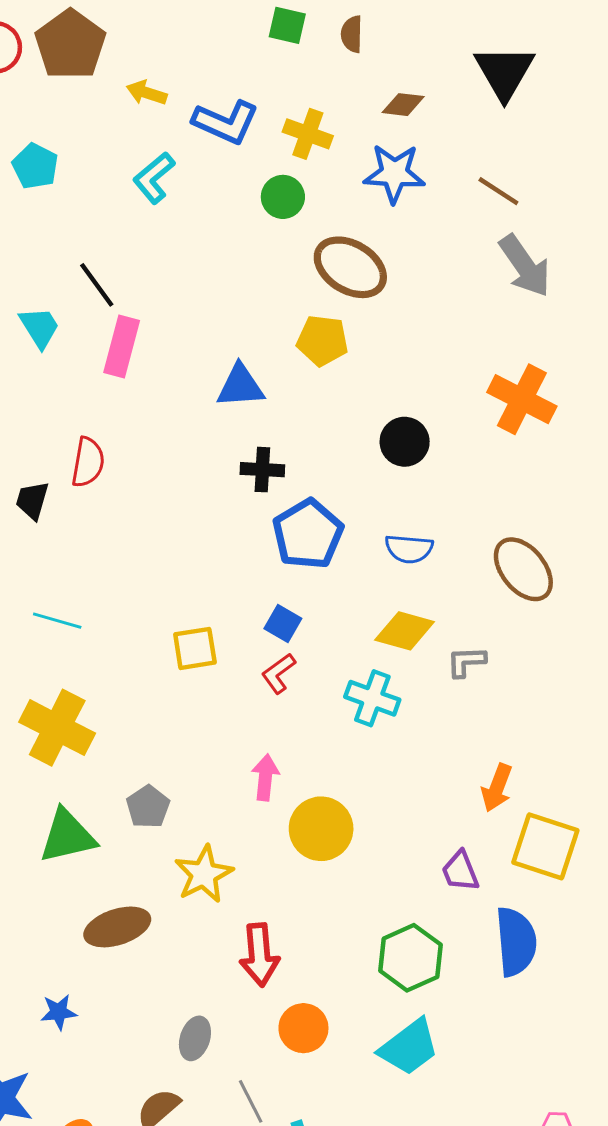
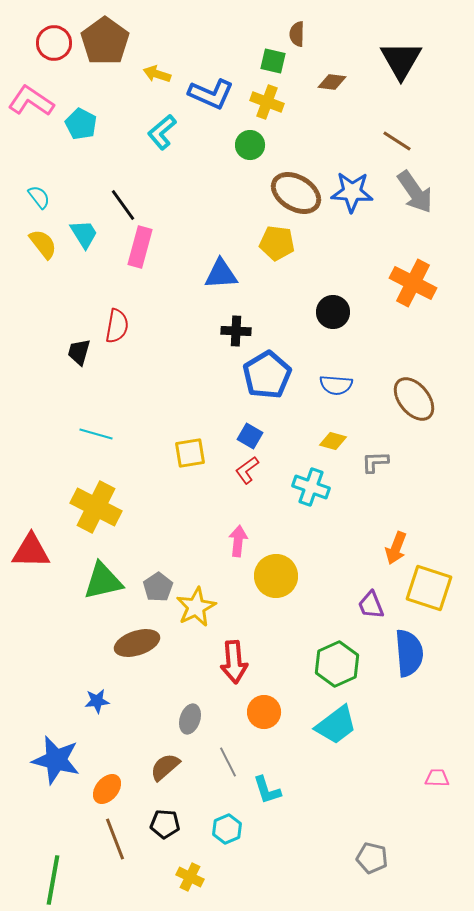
green square: (287, 25) -> (273, 61), moved
blue star: (394, 173) -> (352, 192), moved
yellow diamond: (405, 631) -> (333, 441), size x0.7
gray pentagon: (148, 807) -> (158, 587), moved

